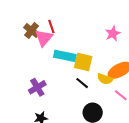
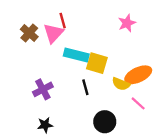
brown cross: (32, 30) -> (29, 33), moved
pink star: (113, 34) -> (127, 23), moved
black line: (82, 83) -> (85, 87), moved, turned 32

